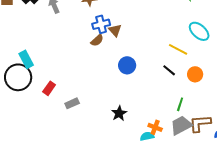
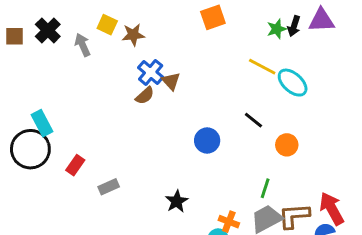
blue cross: (101, 24) -> (151, 72), turned -36
yellow line: (178, 49) -> (262, 67), moved
blue circle: (127, 65) -> (207, 141), moved
black line: (169, 70) -> (253, 120), moved

